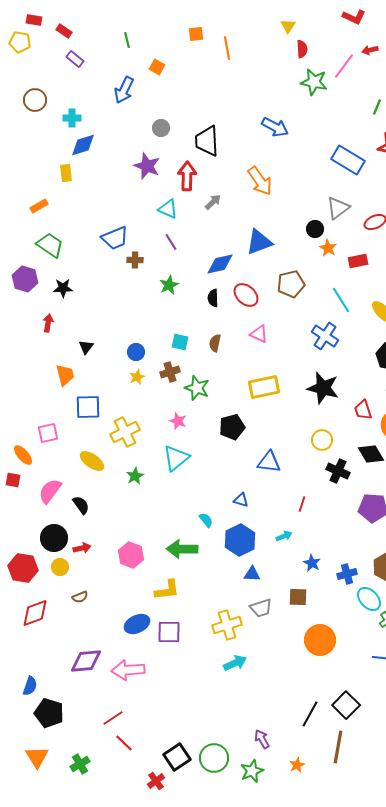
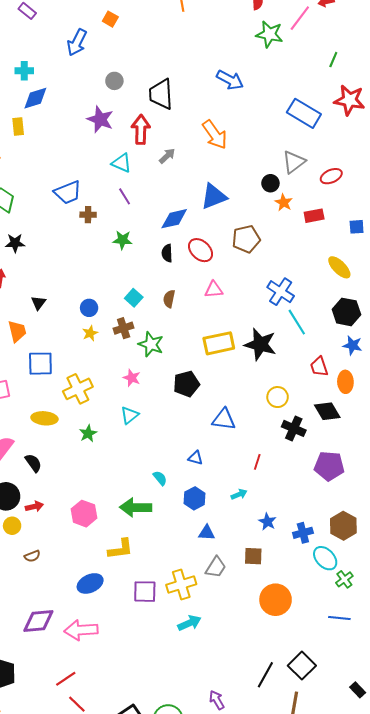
green star: (169, 285) -> (123, 240), turned 30
cyan line: (341, 300) -> (297, 322), moved
pink triangle: (259, 334) -> (214, 290), turned -30
cyan square: (180, 342) -> (134, 298), turned 30
black star: (323, 388) -> (260, 344), moved
cyan triangle: (176, 458) -> (130, 415), size x0.7
yellow ellipse: (92, 461) -> (44, 418), turned -30
blue hexagon: (240, 540) -> (194, 498), size x0.7
gray trapezoid: (261, 608) -> (216, 567), turned -40
purple square: (169, 632) -> (145, 592), moved

